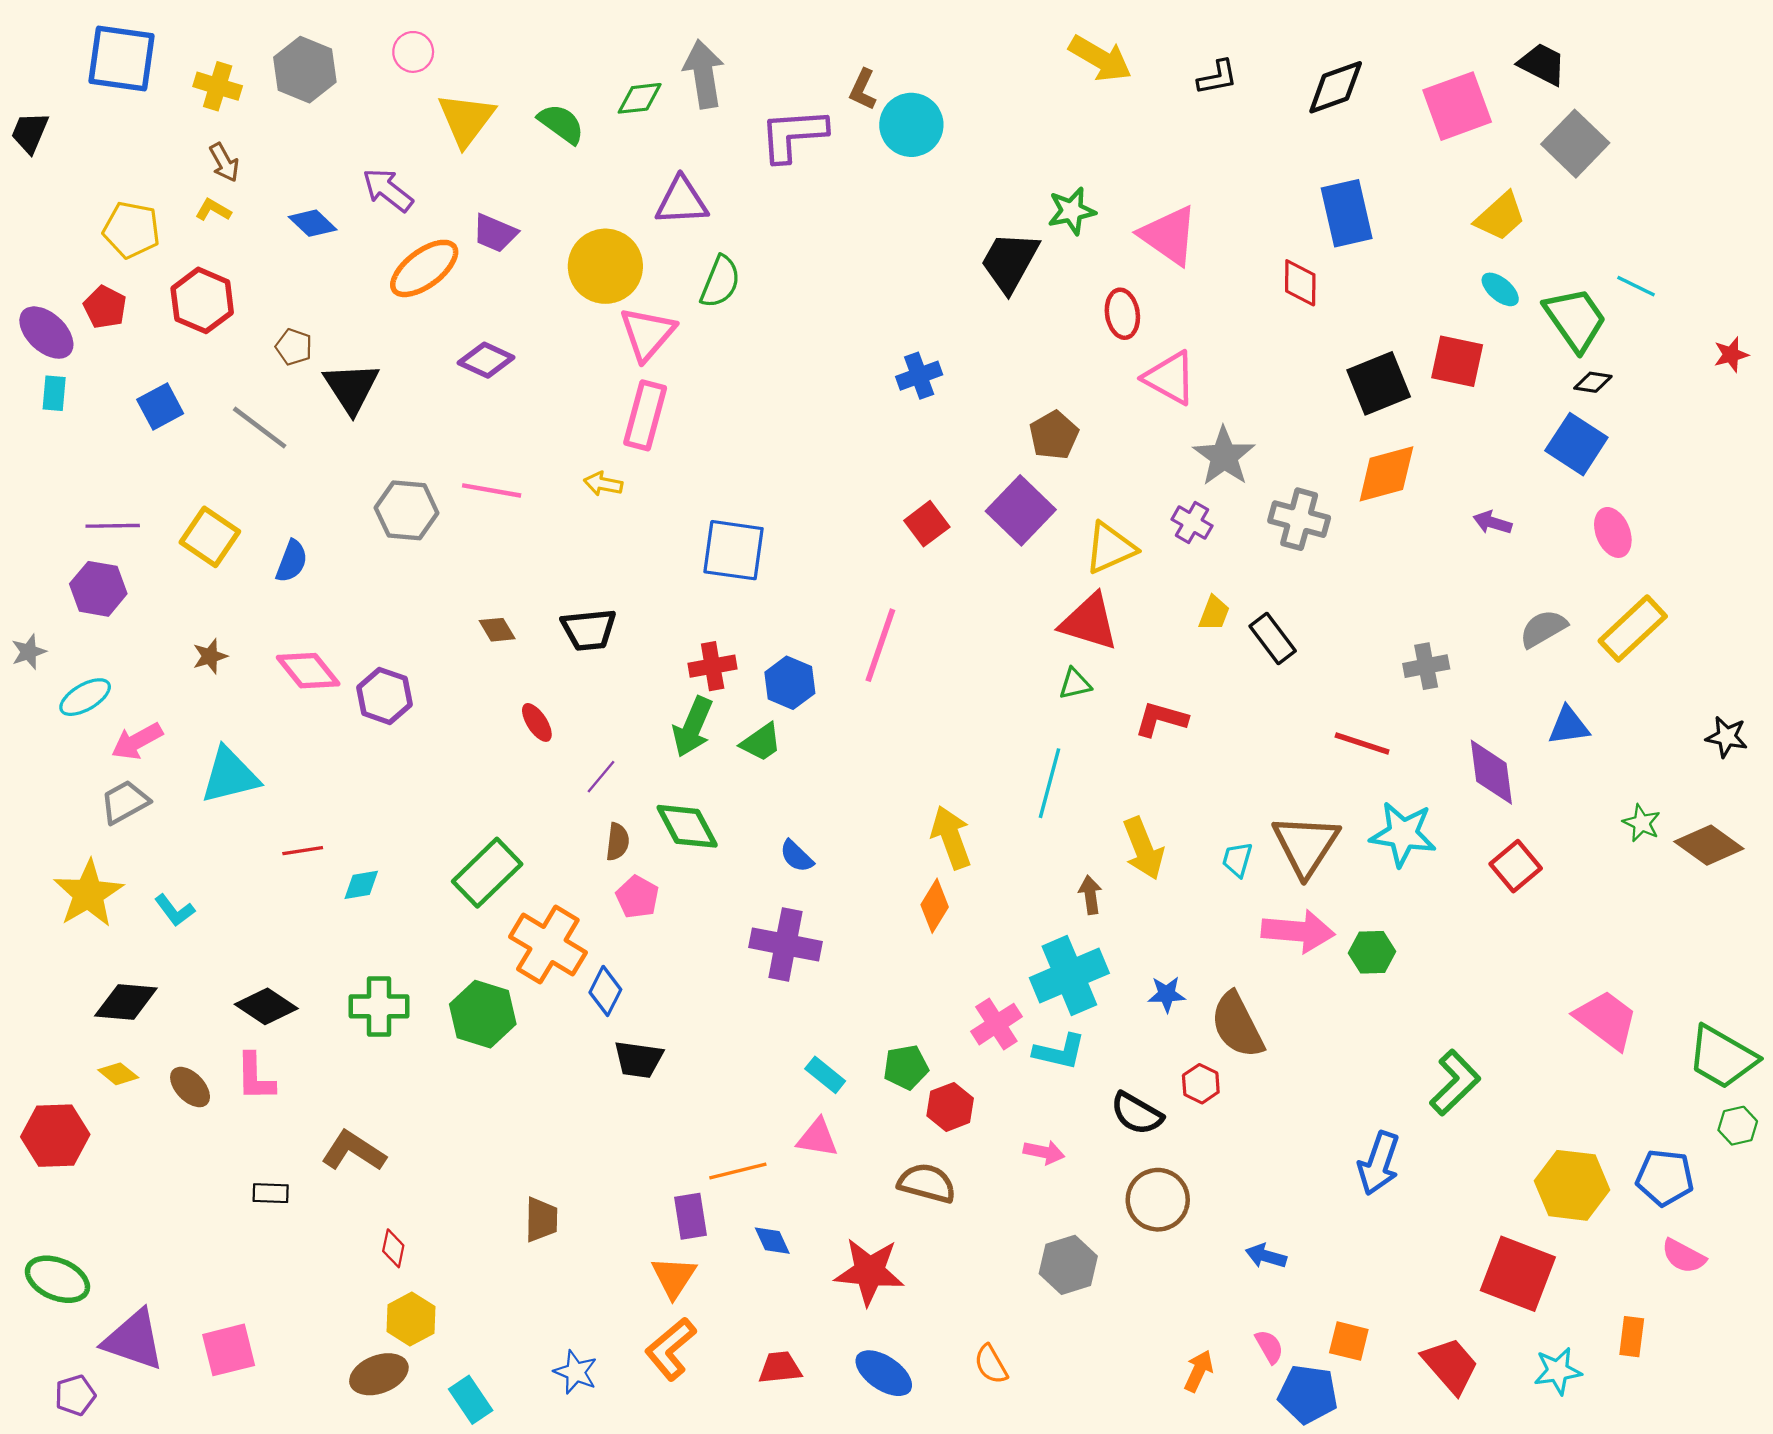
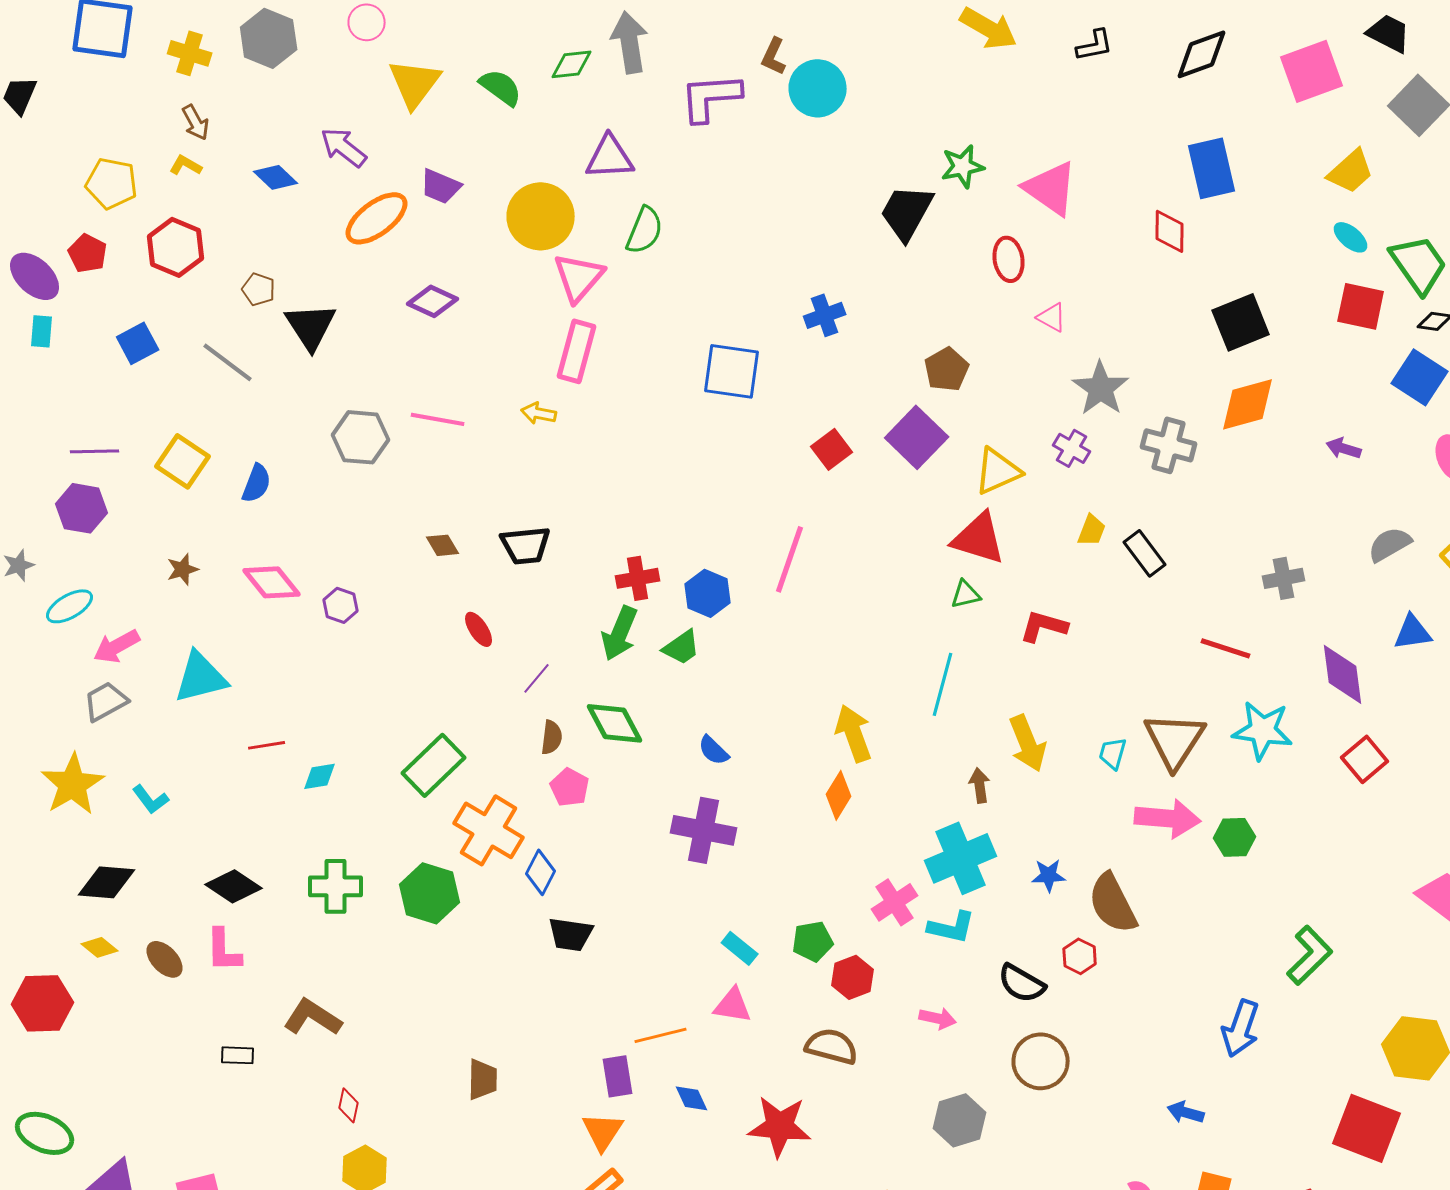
red square: (1457, 361) -> (1361, 306), moved
pink triangle: (1170, 378) -> (1052, 317), size x0.6
blue square: (734, 550) -> (732, 371), moved
purple hexagon: (384, 696) -> (341, 605), size x0.7
blue arrow: (1266, 1256) -> (1186, 1112), moved

